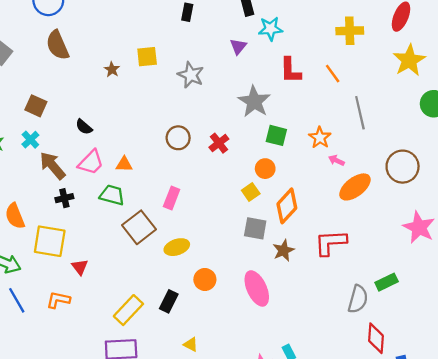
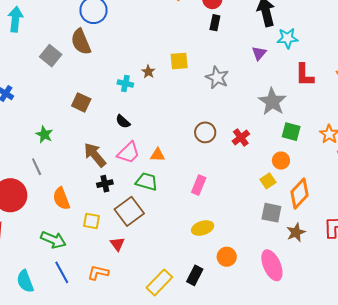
brown semicircle: (57, 45) -> (81, 42), moved
cyan cross: (30, 140) -> (125, 84), moved, turned -35
brown square: (139, 227) -> (129, 211), moved
yellow square: (50, 241) -> (91, 221), size x0.6

